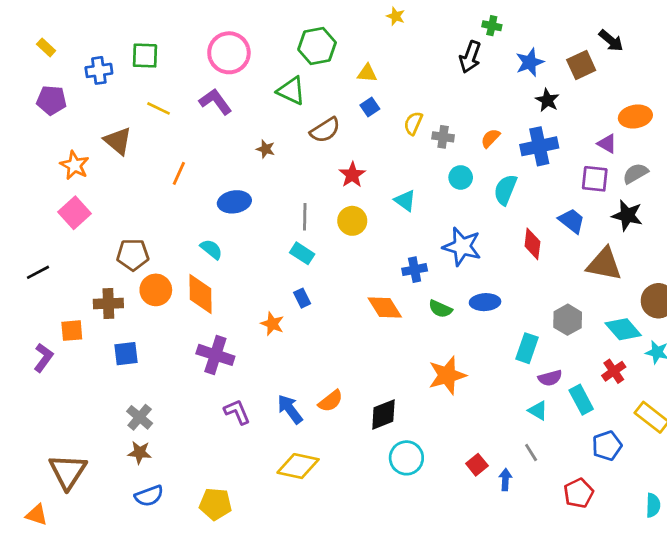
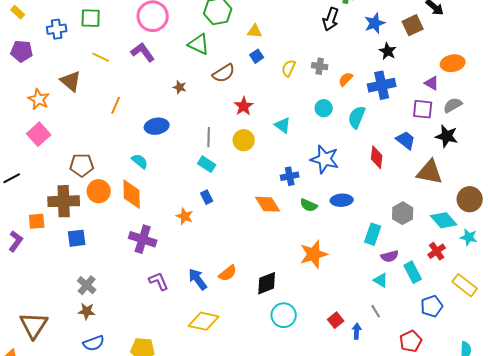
gray cross: (443, 137) -> (320, 66), moved
brown cross: (108, 303) -> (64, 201), size x1.4

